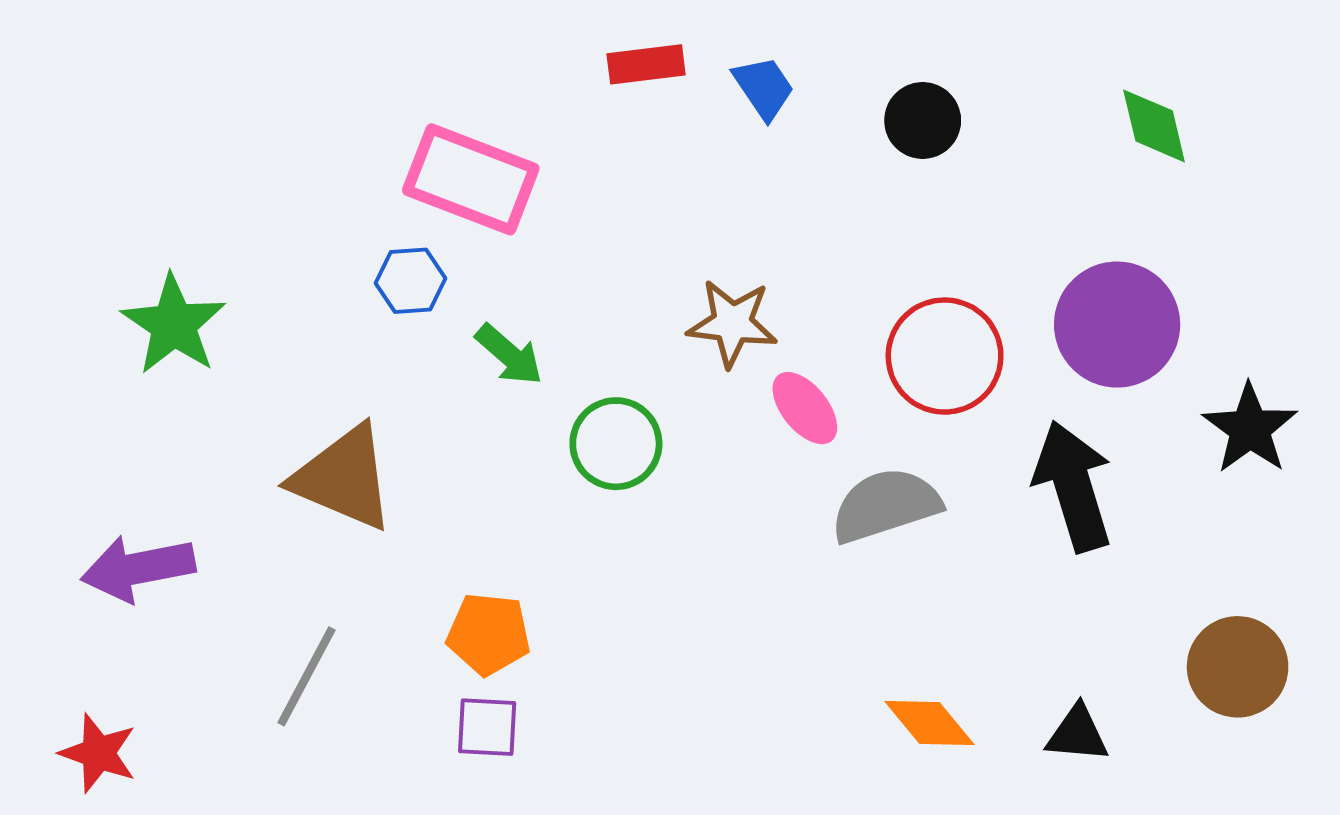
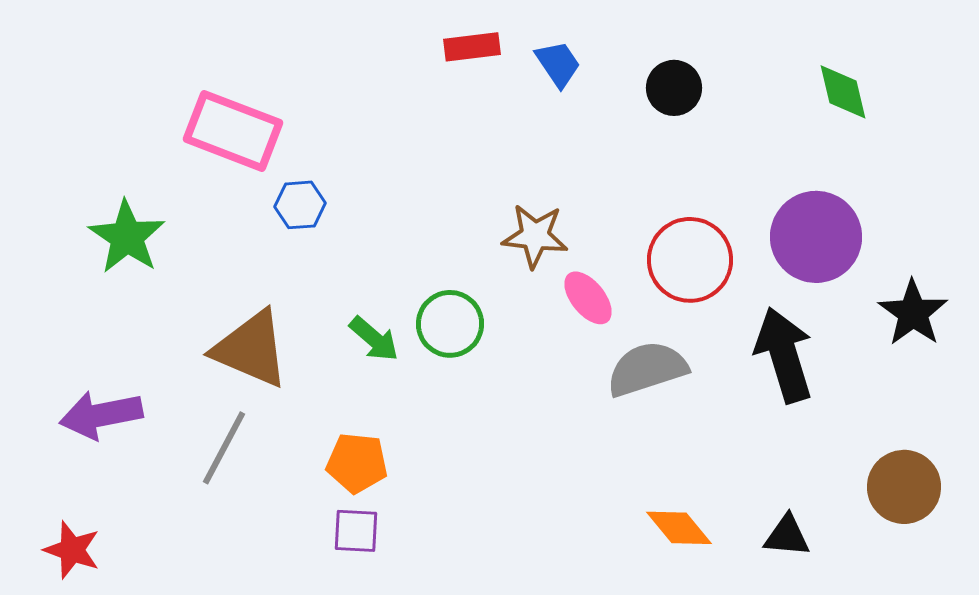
pink rectangle: (471, 179) -> (233, 131), moved
green arrow: (509, 355) -> (374, 339), moved
gray line: (306, 676) -> (224, 448), moved

